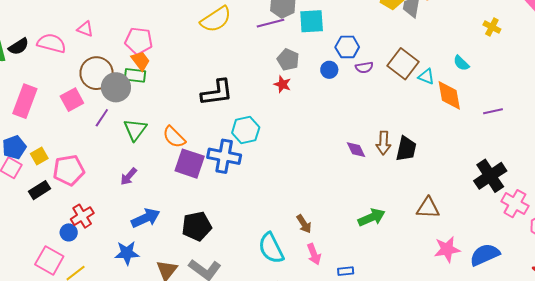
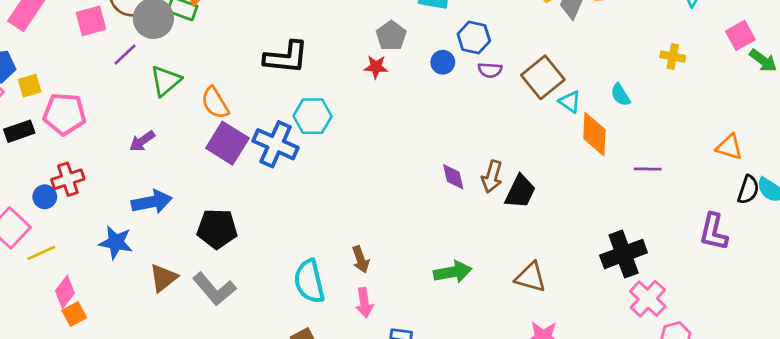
yellow cross: (492, 27) -> (673, 56), turned -30
red star: (282, 84) -> (376, 67), turned -30

